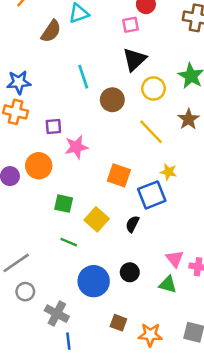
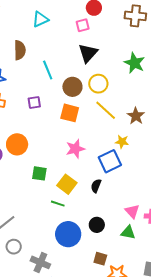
brown semicircle: (51, 31) -> (20, 50), moved, turned -30
yellow circle: (153, 89) -> (98, 84), moved
brown star: (189, 119) -> (136, 116), moved
purple square: (53, 127) -> (34, 103), moved
pink star: (76, 147) -> (75, 149), moved
orange square: (119, 175) -> (70, 113), moved
green line: (69, 242) -> (58, 204), moved
brown square: (118, 323) -> (100, 259), moved

